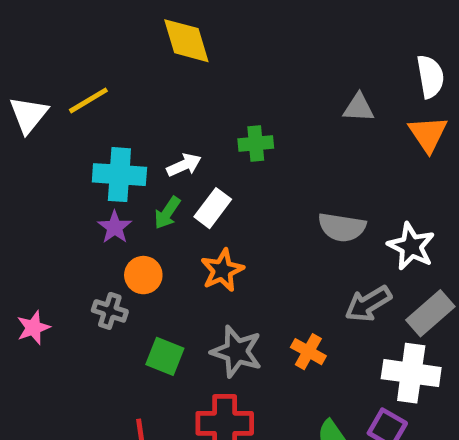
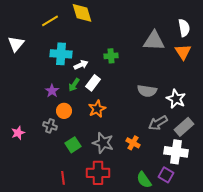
yellow line: (88, 100) -> (50, 21), moved
gray triangle: (359, 108) -> (154, 41), size x1.6
cyan cross: (119, 175) -> (61, 54), moved
green square: (165, 356) -> (73, 145), turned 35

